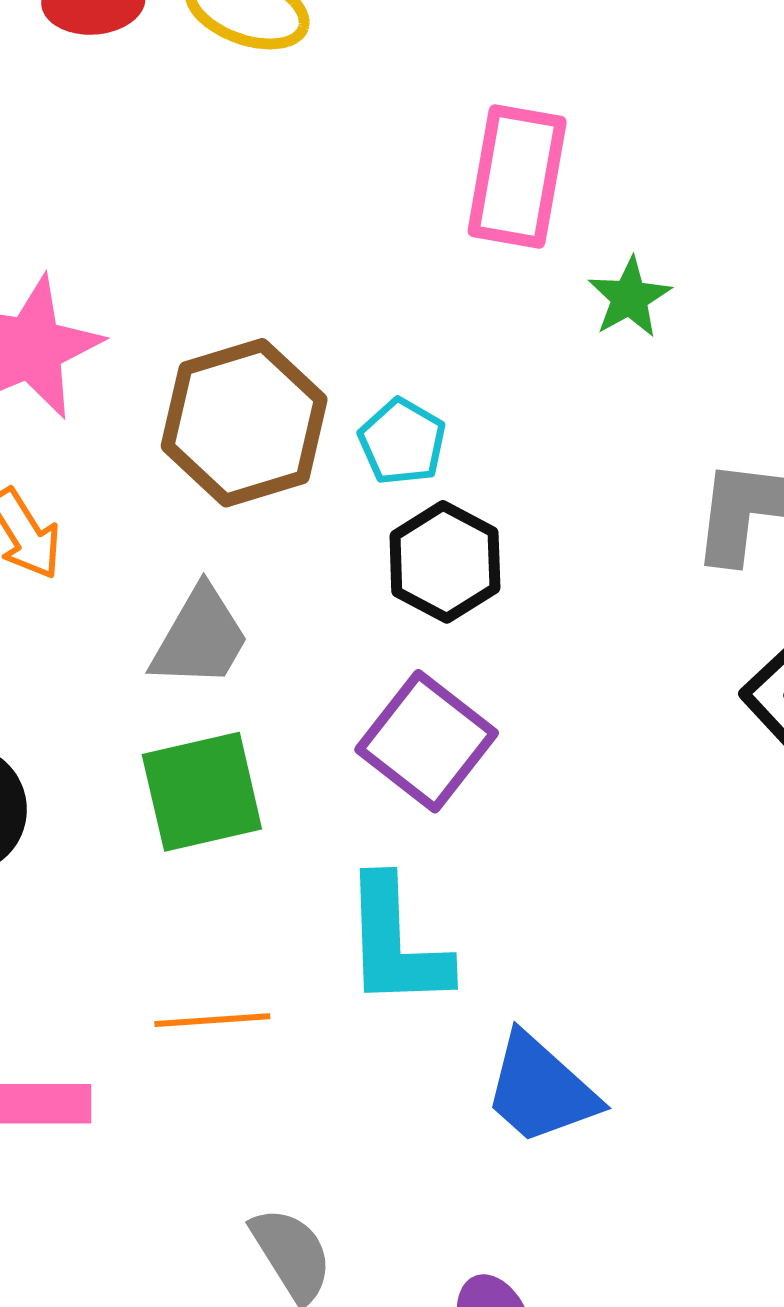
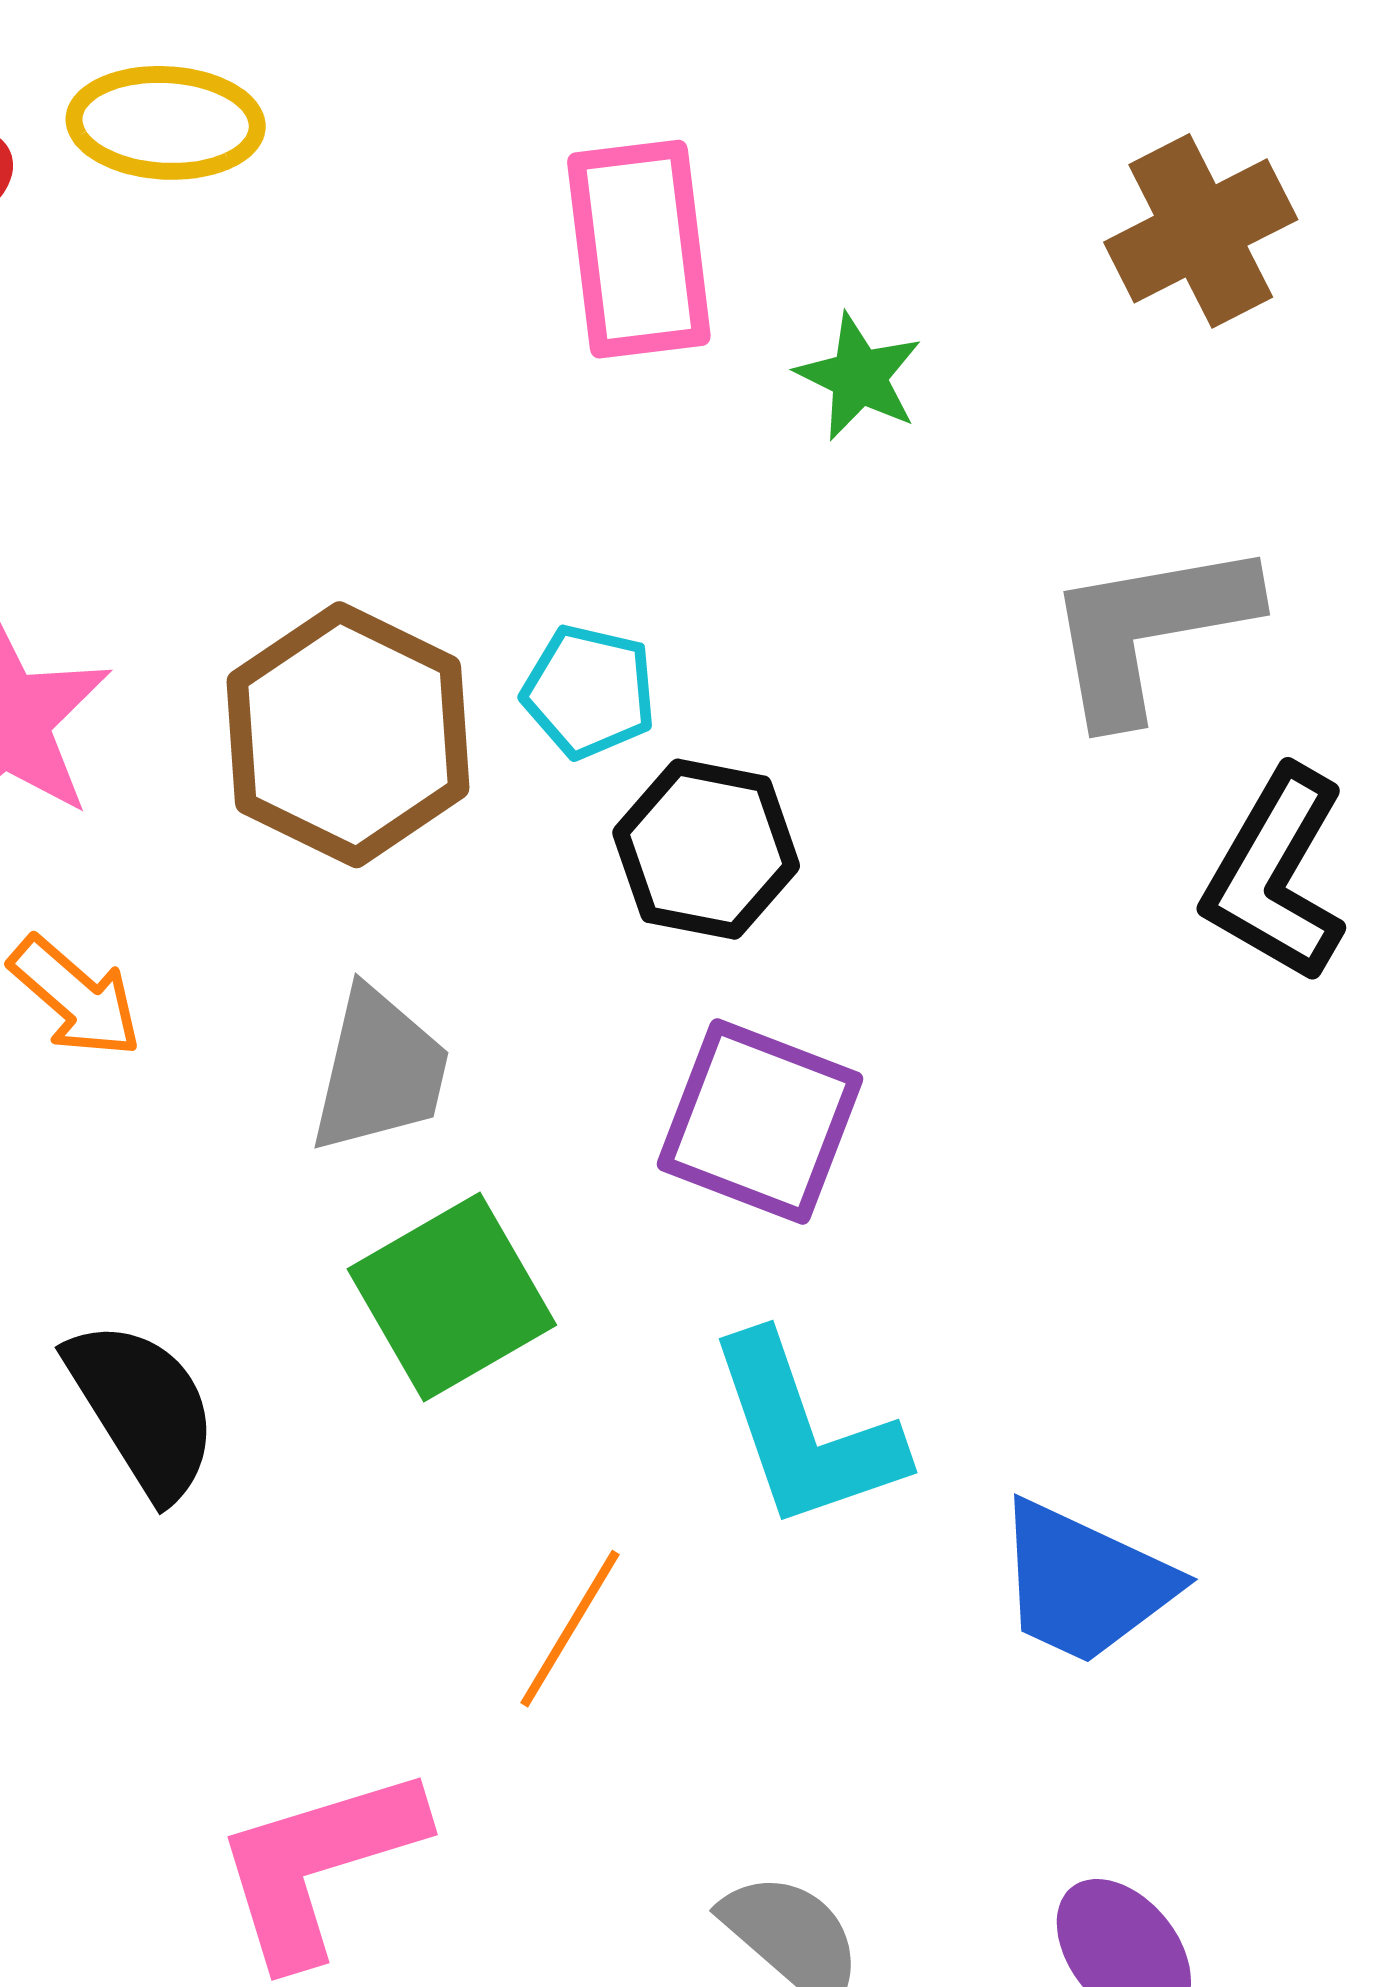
orange line: (212, 1020) -> (570, 1629), turned -38

